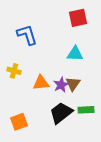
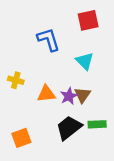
blue L-shape: (27, 35) -> (49, 40), moved
cyan triangle: (75, 54) -> (85, 61), turned 42

